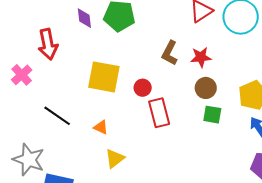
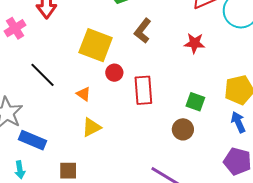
brown L-shape: (170, 53) -> (143, 31), moved
red circle: (143, 88) -> (114, 73), moved
brown circle: (206, 88) -> (183, 129), moved

